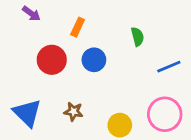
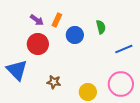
purple arrow: (31, 14) -> (37, 20), moved
blue circle: (94, 60) -> (75, 35), moved
blue triangle: (27, 113) -> (17, 70), moved

